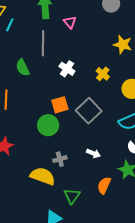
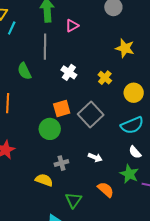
pink triangle: (70, 22) -> (72, 26), turned 40
yellow semicircle: (43, 176) -> (44, 180), size x0.7
orange semicircle: (104, 185) -> (106, 190), turned 108

